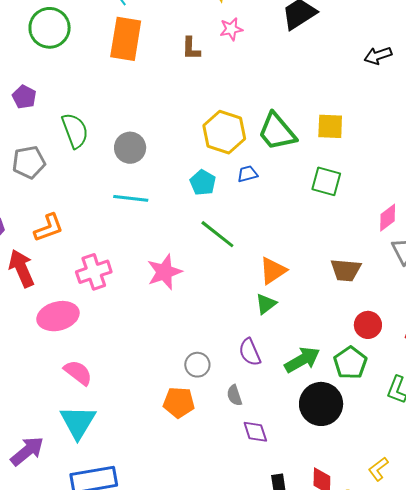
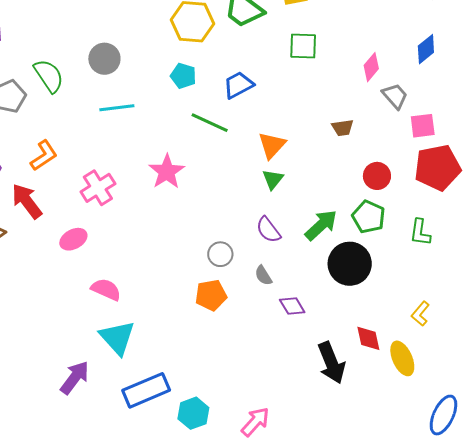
green semicircle: (75, 131) -> (49, 76), moved
blue trapezoid: (247, 174) -> (238, 85), moved, size x1.5
brown trapezoid: (346, 270) -> (343, 128), size x0.7
pink ellipse: (58, 316) -> (73, 239), size x0.7

